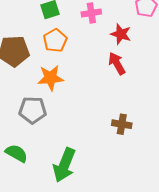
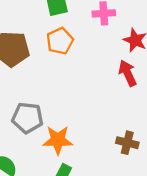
orange star: (51, 78) -> (58, 140), moved

